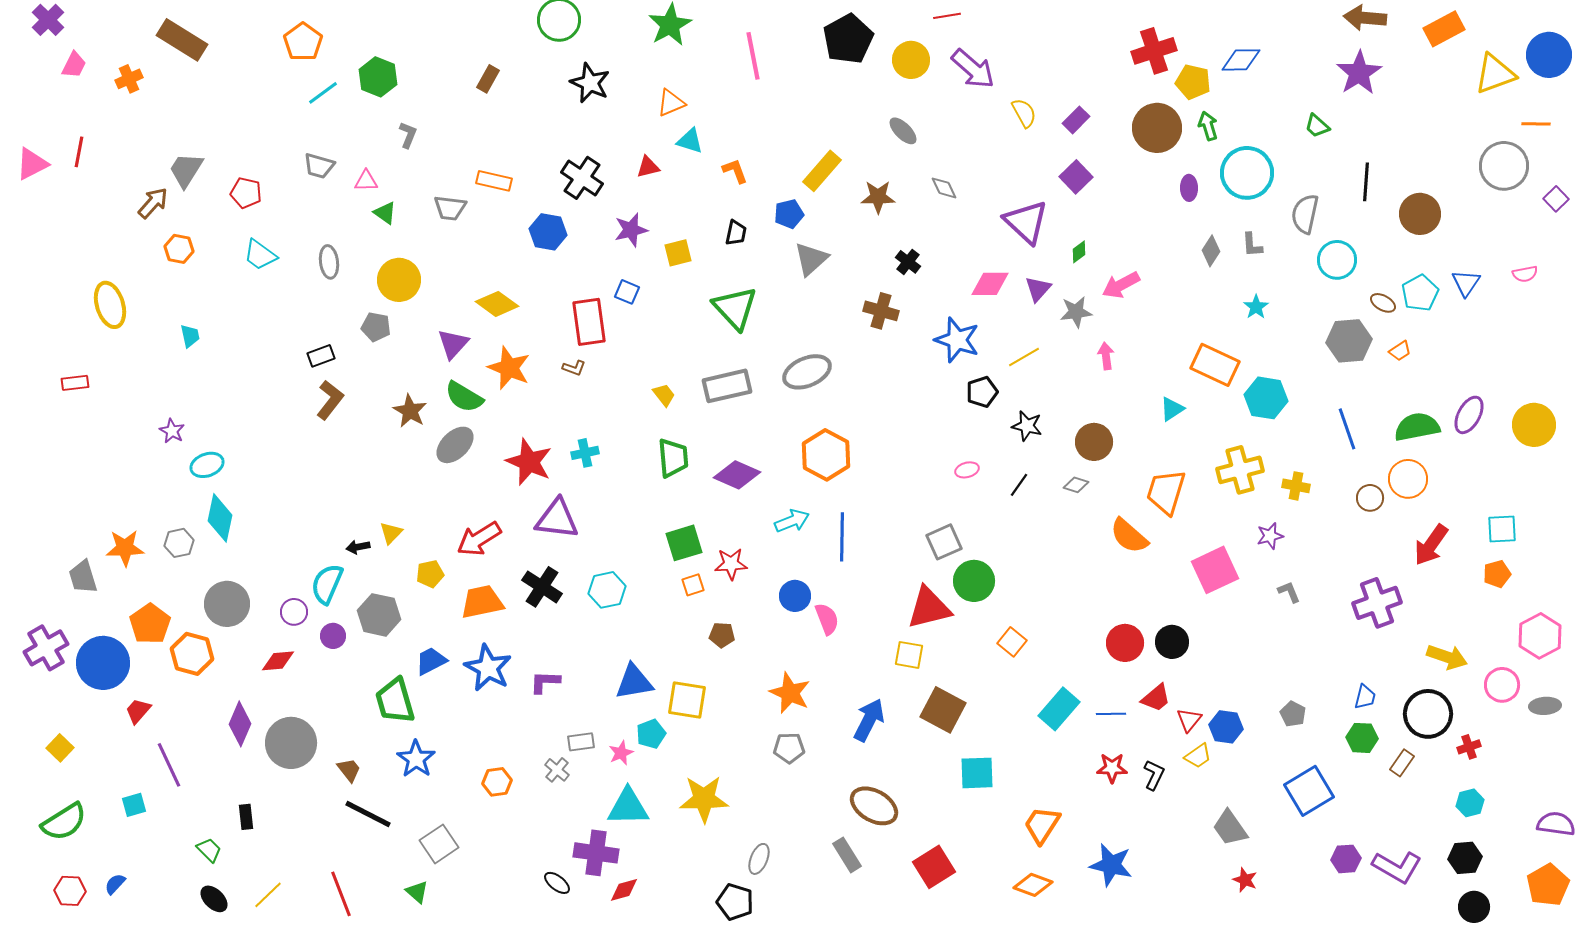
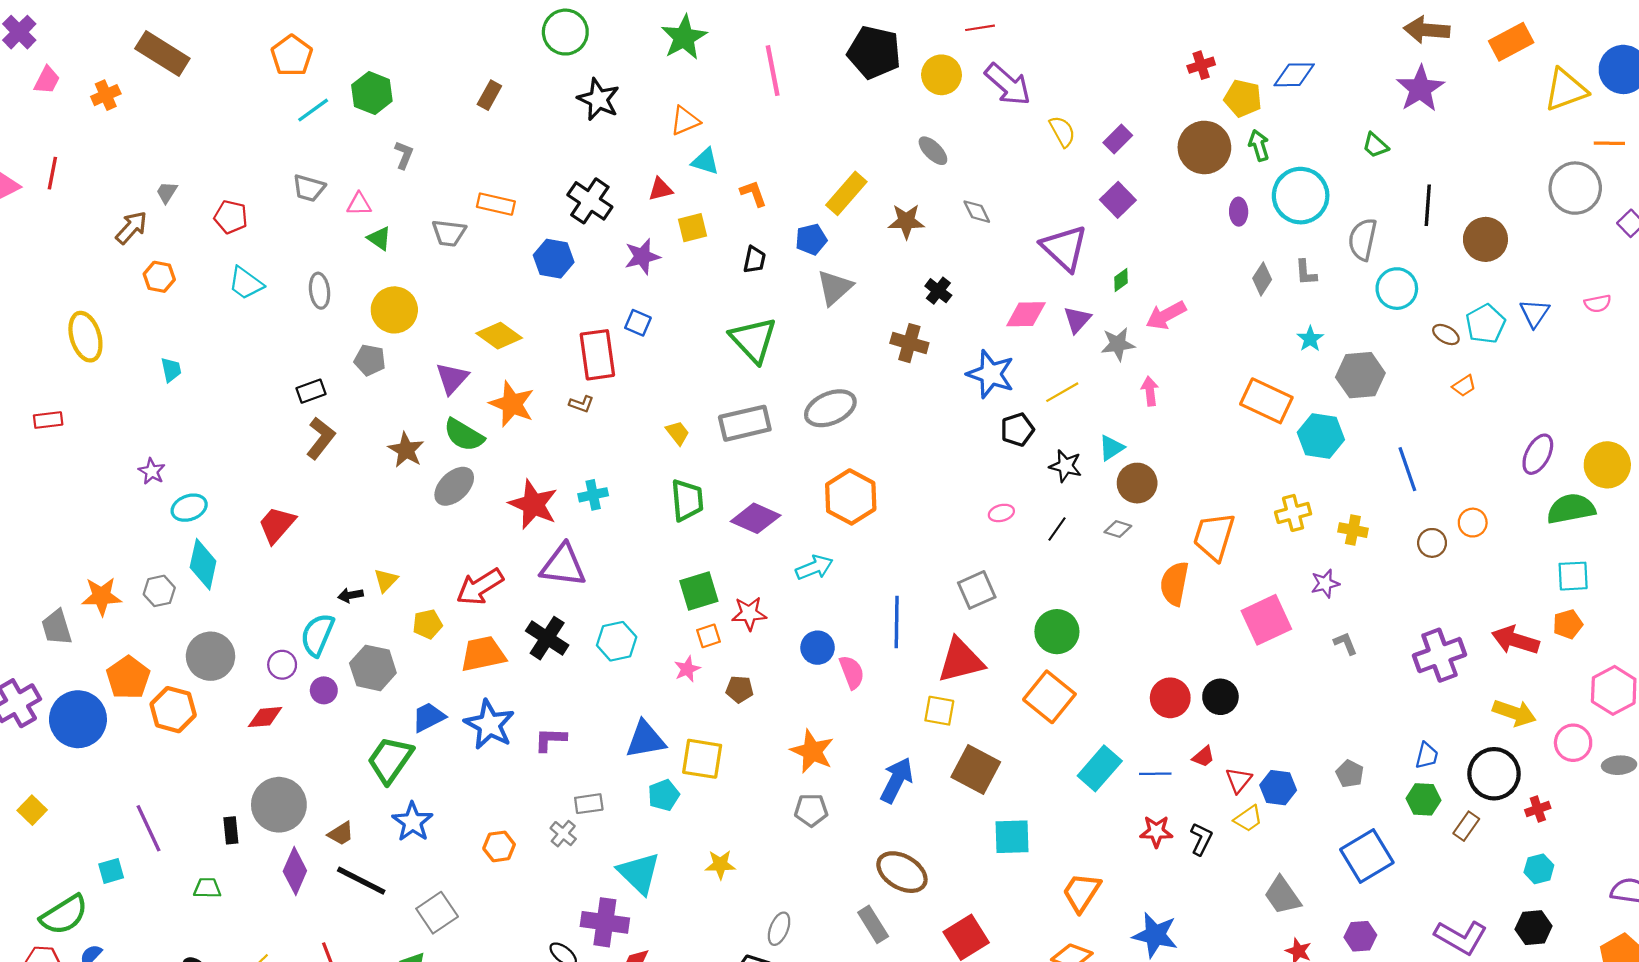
black pentagon: (848, 39) -> (874, 52), turned -30
red cross: (1154, 51) -> (1201, 65), size x0.6
gray trapezoid: (186, 170) -> (167, 192), size x0.6
yellow square: (678, 253) -> (692, 228), moved
gray hexagon: (1349, 341) -> (1360, 375), moved
cyan triangle: (1172, 409) -> (1111, 448), moved
green semicircle: (1417, 427) -> (1571, 509), moved
yellow cross: (1240, 470) -> (1293, 513), size x0.7
orange circle: (1408, 479) -> (1473, 523), size x0.7
orange semicircle: (1129, 536) -> (1174, 584), turned 60
blue line: (842, 537) -> (897, 622), moved
red arrow: (1431, 545) -> (1515, 640), moved, turned 72
green circle: (974, 581) -> (1057, 632), moved
orange square: (1012, 642) -> (1049, 697), size x1.6
red trapezoid: (1156, 698) -> (1203, 757), size x0.7
green trapezoid: (395, 701) -> (390, 760), turned 51
red trapezoid: (138, 711) -> (277, 525), moved, size x1.4
purple diamond: (240, 724) -> (295, 871), moved
pink star: (621, 753) -> (687, 669), moved
brown trapezoid: (349, 770) -> (341, 834), turned 96
yellow star: (704, 799) -> (720, 865), size x0.6
cyan triangle: (628, 807) -> (639, 873), turned 45
black rectangle: (246, 817) -> (231, 830), moved
green semicircle: (64, 822) -> (64, 915), moved
green trapezoid: (209, 850) -> (207, 888), moved, turned -44
purple hexagon: (1346, 859) -> (1360, 936), moved

